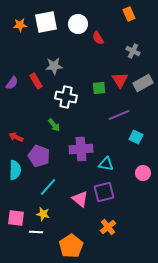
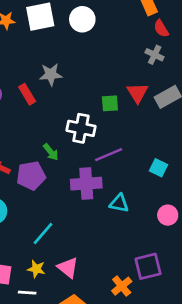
red semicircle: (98, 38) -> (161, 28), moved
white cross: (66, 97) -> (81, 128), moved
purple line: (119, 115) -> (109, 155), moved
purple pentagon: (39, 156) -> (31, 176), moved, turned -30
purple square: (104, 192) -> (148, 266), moved
pink triangle: (80, 199) -> (68, 268), moved

